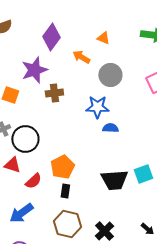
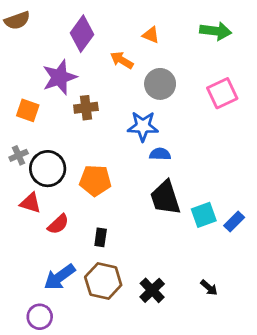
orange pentagon: (62, 167) -> (95, 180), moved, turned 30
black trapezoid: (114, 180) -> (165, 198), moved, turned 76
blue arrow: (21, 213) -> (60, 277), moved

